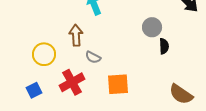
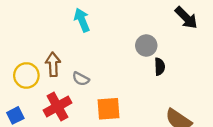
brown arrow: (76, 35) -> (53, 64), moved

